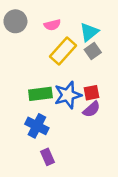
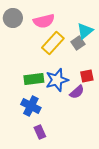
pink semicircle: (52, 25) -> (44, 21), size x1.5
cyan triangle: (89, 32) -> (85, 31), moved
red square: (92, 93) -> (87, 76), moved

